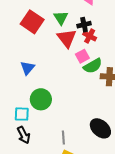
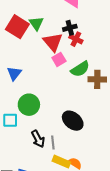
green triangle: (61, 18) -> (36, 23), moved
pink square: (82, 56) -> (59, 59), moved
black ellipse: (100, 128) -> (73, 121), moved
black arrow: (24, 135) -> (38, 139), moved

